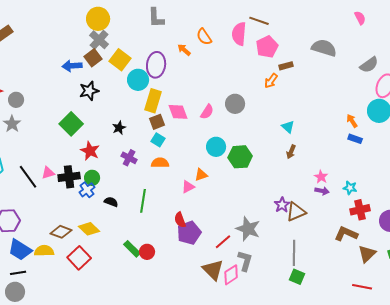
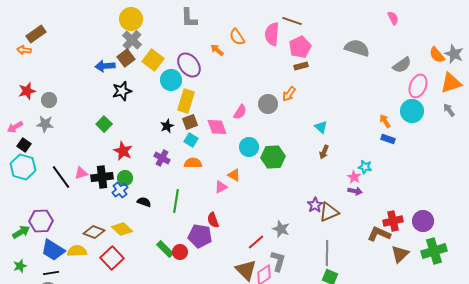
purple ellipse: (156, 65) -> (189, 65), turned -45
brown rectangle: (286, 66) -> (301, 66), moved
orange arrow: (271, 81) -> (289, 94), moved
pink diamond: (178, 112) -> (217, 127), moved
gray star: (12, 124) -> (45, 124), turned -30
green square: (71, 124) -> (104, 124), size x0.7
black star: (119, 128) -> (167, 126), moved
orange triangle: (201, 175) -> (234, 175), turned 48
cyan star: (350, 188) -> (365, 167), moved
red cross: (360, 210) -> (393, 221), moved
gray star: (248, 229) -> (281, 229), size x0.7
purple pentagon: (189, 233) -> (200, 236), moved, turned 30

